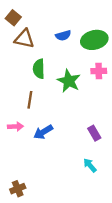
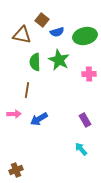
brown square: (13, 18) -> (42, 20), moved
pink cross: (99, 71) -> (89, 74), moved
green star: (69, 81) -> (59, 60), moved

